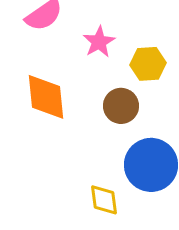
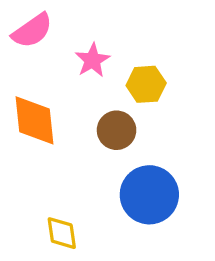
yellow diamond: (104, 200) -> (62, 233), moved

